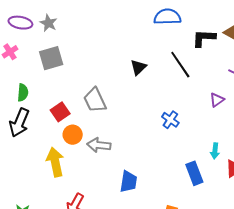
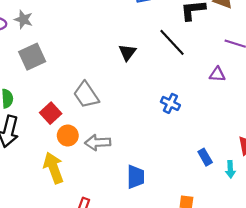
purple triangle: (217, 100) -> (217, 74), turned 49
cyan arrow: (215, 151) -> (230, 169), moved
blue rectangle: (194, 173) -> (205, 157), size x0.7

